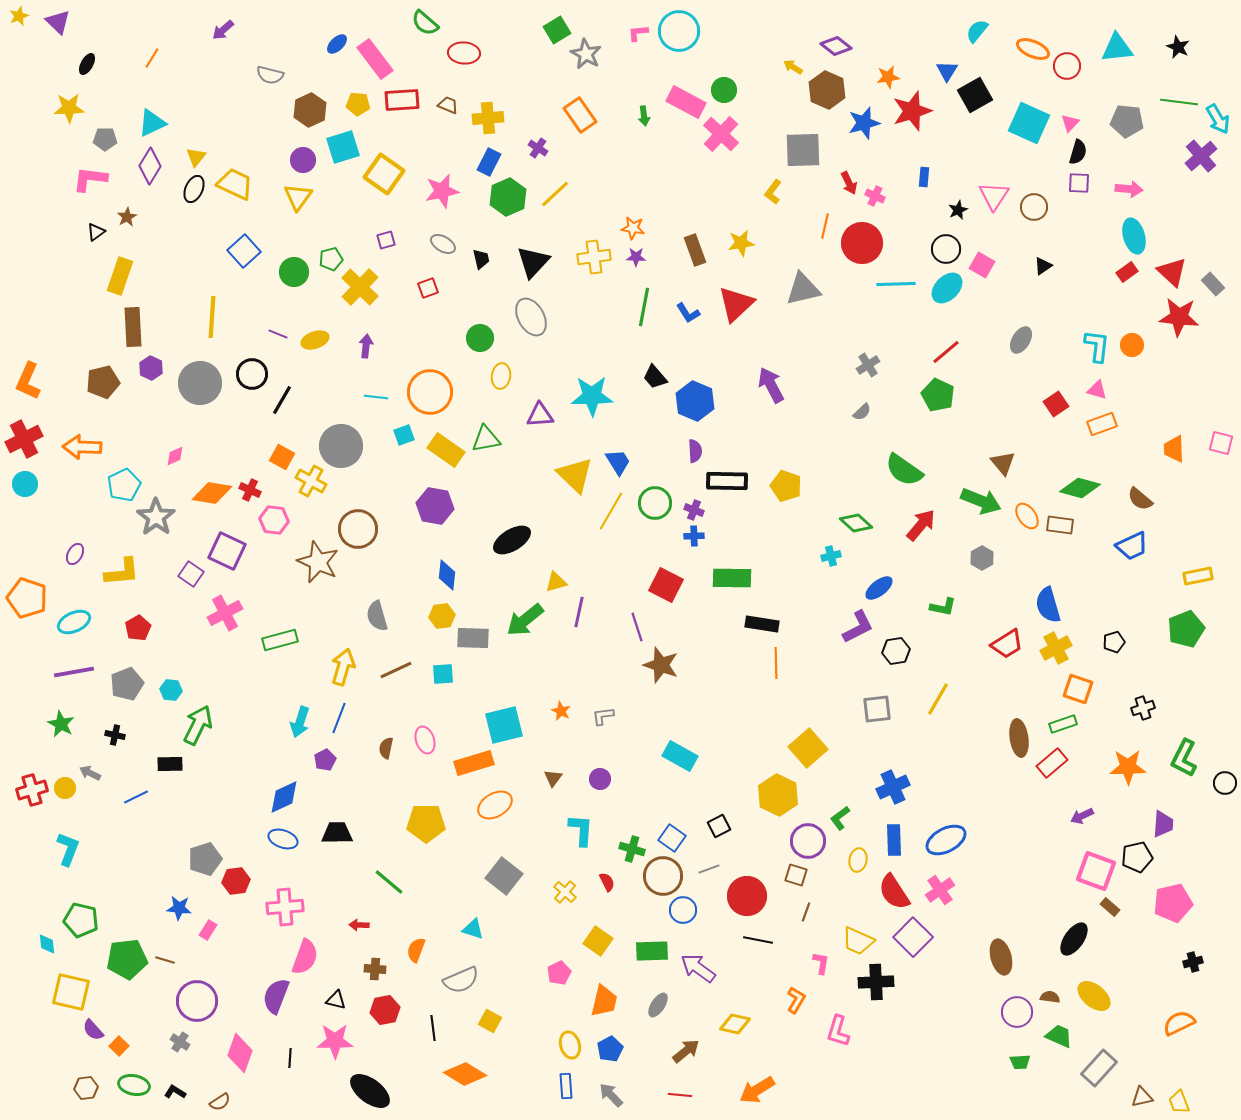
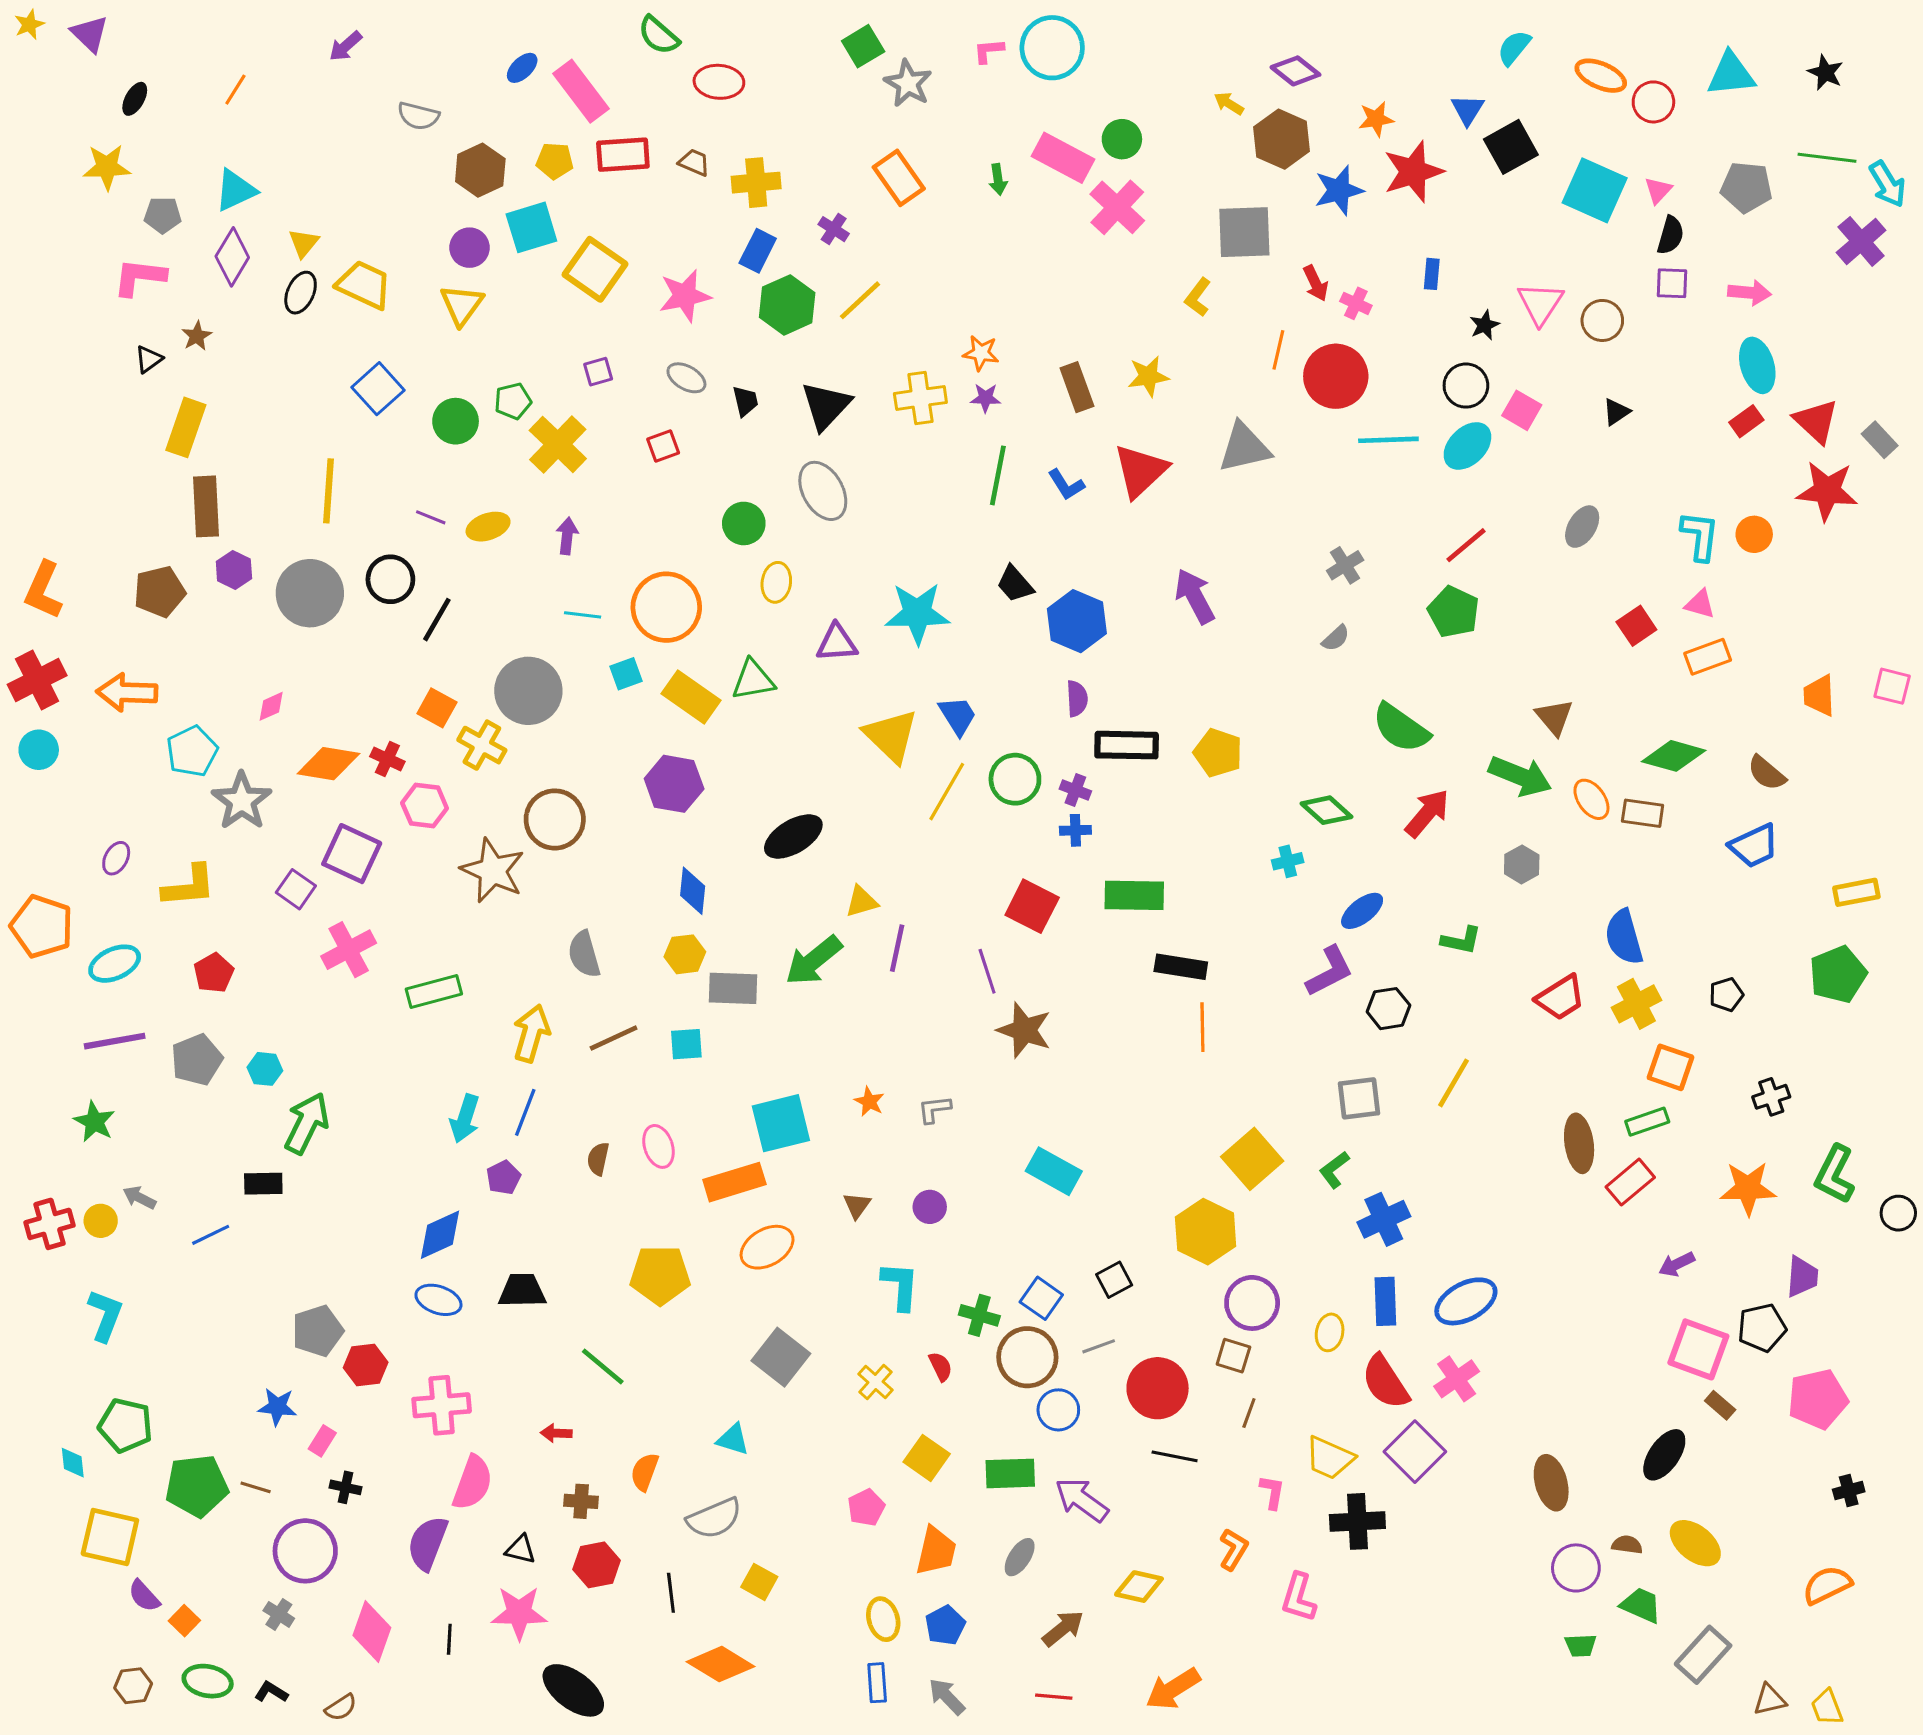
black cross: (115, 735) -> (345, 1487), moved
green L-shape: (840, 818) -> (1334, 1170), moved

